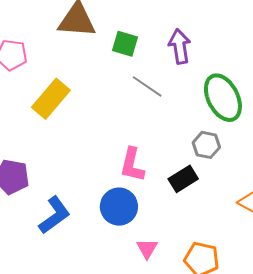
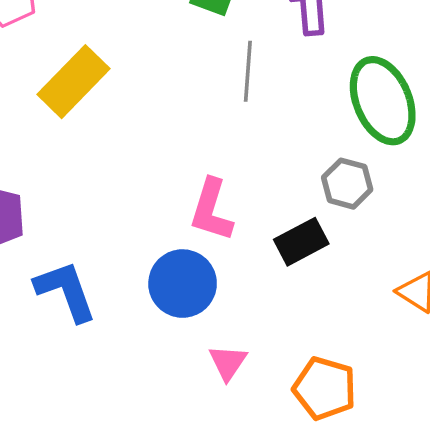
gray line: (147, 86) -> (248, 71), turned 56
blue L-shape: (55, 215) -> (66, 291), turned -78

